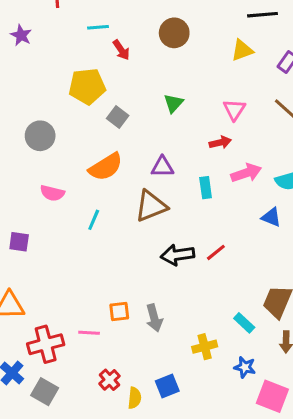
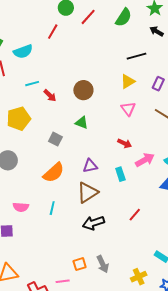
brown circle: (174, 33) -> (83, 90), moved
yellow pentagon: (87, 86) -> (19, 119), moved
green triangle: (173, 103) -> (82, 123), moved, turned -40
pink triangle: (234, 110) -> (128, 109), moved
red arrow: (220, 142) -> (125, 143), turned 48
pink semicircle: (52, 193) -> (21, 207), moved
black arrow: (177, 255) -> (93, 223), moved

